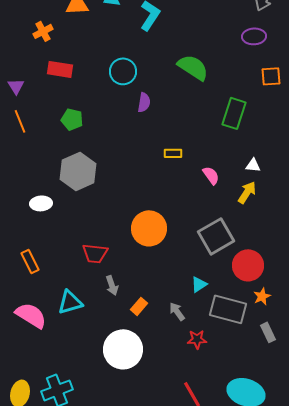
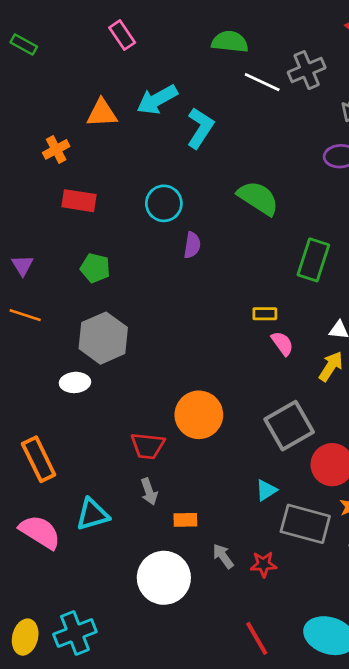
purple triangle: (16, 86) -> (22, 265), moved
orange line: (20, 121) -> (25, 315), moved, turned -50
yellow rectangle: (173, 153) -> (265, 314), moved
white ellipse: (41, 203) -> (75, 382), moved
red trapezoid: (95, 253) -> (148, 446), moved
orange rectangle: (30, 261) -> (39, 459), size x1.4
orange rectangle: (139, 306) -> (185, 520), turned 48
gray arrow: (177, 311) -> (223, 556), moved

